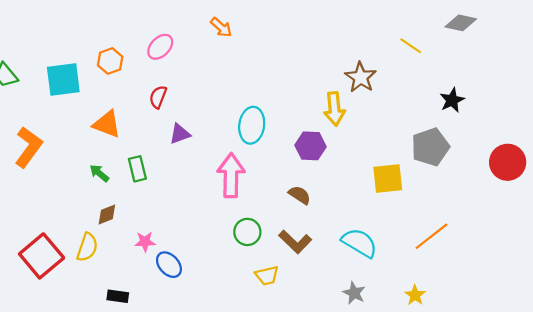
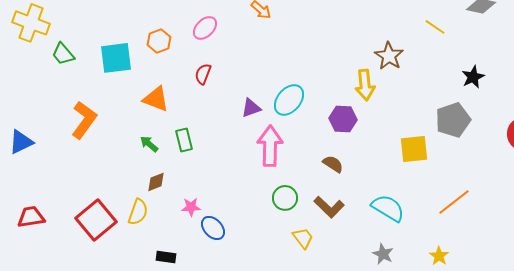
cyan ellipse: (252, 125) -> (289, 100), turned 32
purple triangle: (180, 134) -> (251, 108), moved
yellow trapezoid: (267, 276) -> (303, 238), turned -115

